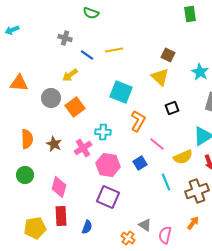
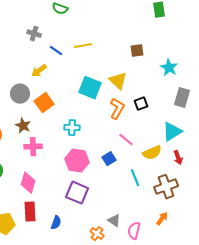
brown square: (168, 55) -> (137, 51), turned -32
yellow triangle: (160, 77) -> (118, 81), moved
orange L-shape: (138, 121) -> (117, 109), moved
brown star: (54, 144) -> (23, 126), moved
pink cross: (83, 148) -> (33, 147), moved, turned 30

